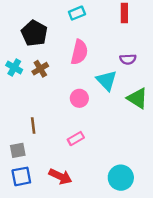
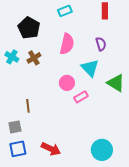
purple semicircle: (128, 59) -> (101, 44), moved, turned -104
pink rectangle: (76, 139) -> (81, 97), moved

